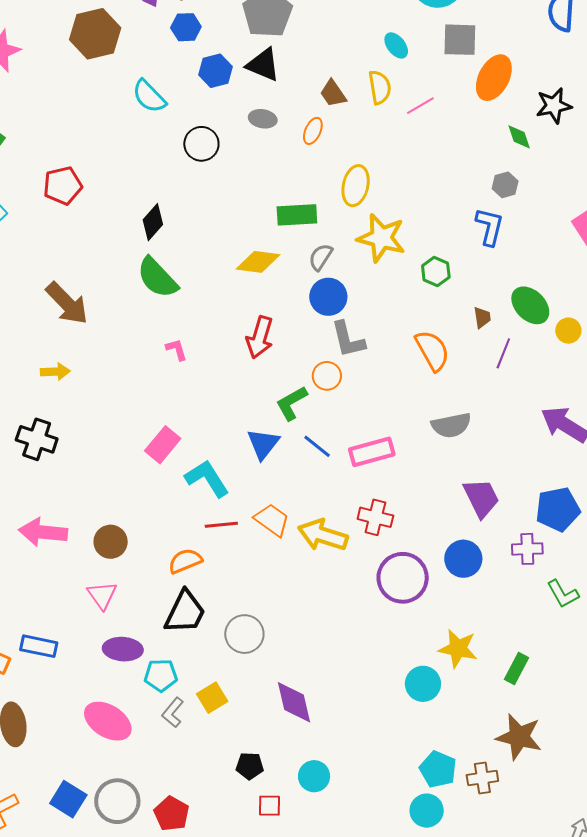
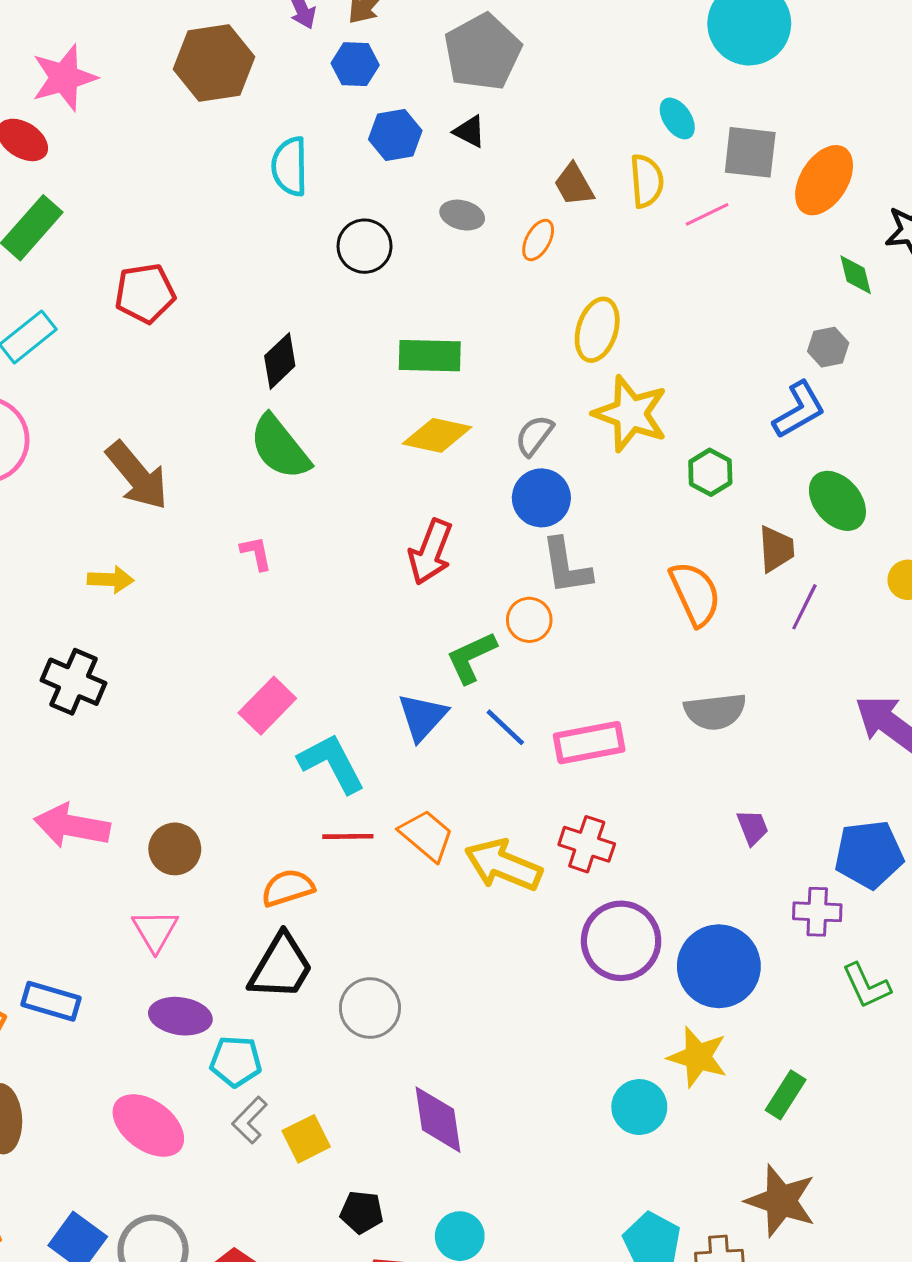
gray square: (460, 40) -> (750, 152), moved
black triangle: (263, 65) -> (470, 132), size x0.6
cyan semicircle: (149, 96) -> (290, 166), turned 39
green rectangle: (297, 215) -> (430, 356), moved
blue L-shape: (490, 227) -> (799, 410), turned 42
green ellipse: (530, 305) -> (837, 501), moved
brown trapezoid: (482, 317) -> (776, 549), size x1.4
pink L-shape: (177, 349) -> (256, 553), moved
purple trapezoid: (481, 498) -> (753, 827), size x0.6
blue circle: (463, 559) -> (719, 966), moved, size x1.4
yellow square: (212, 698) -> (306, 1139), moved

